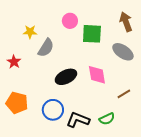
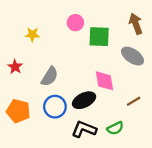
gray semicircle: (46, 48) -> (50, 76), moved
black ellipse: (66, 77) -> (84, 100), moved
blue circle: (53, 110) -> (55, 107), moved

